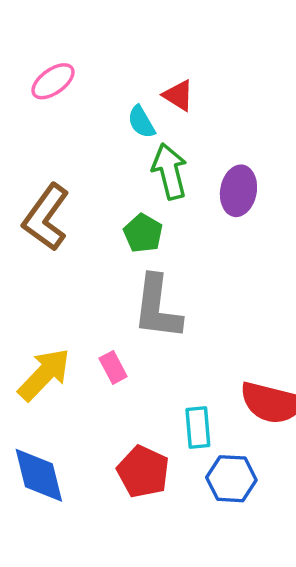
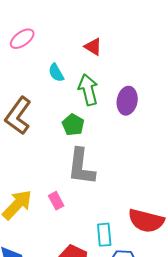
cyan semicircle: (141, 122) -> (56, 73), moved

